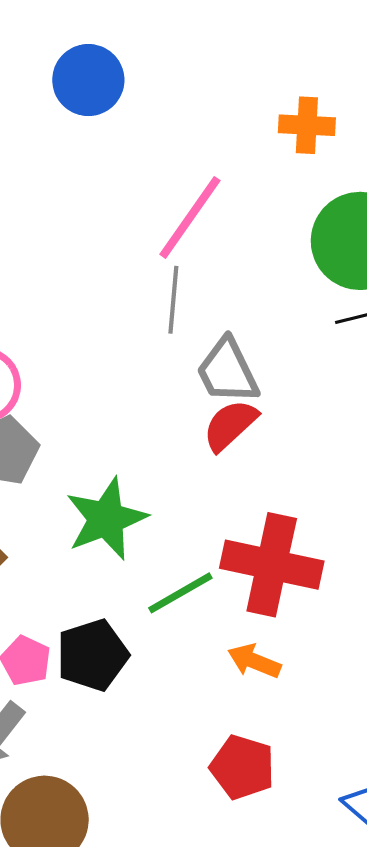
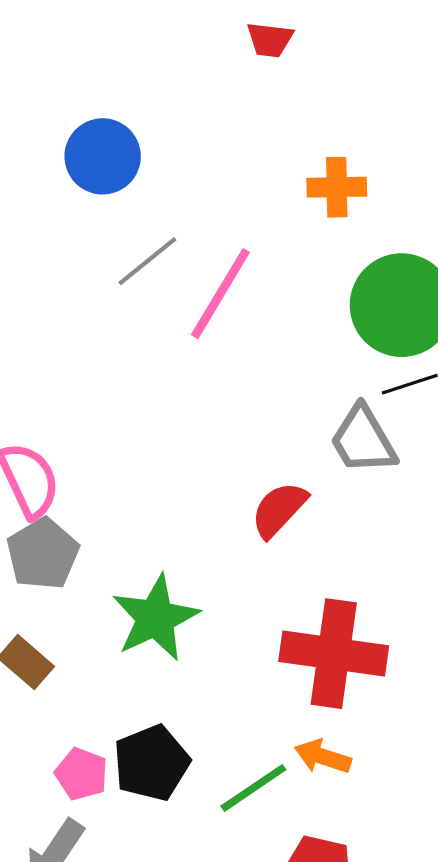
gray line: (173, 300) -> (147, 261), moved, turned 50
gray trapezoid: (227, 371) -> (363, 440), moved
green line: (180, 593) -> (253, 788), moved

